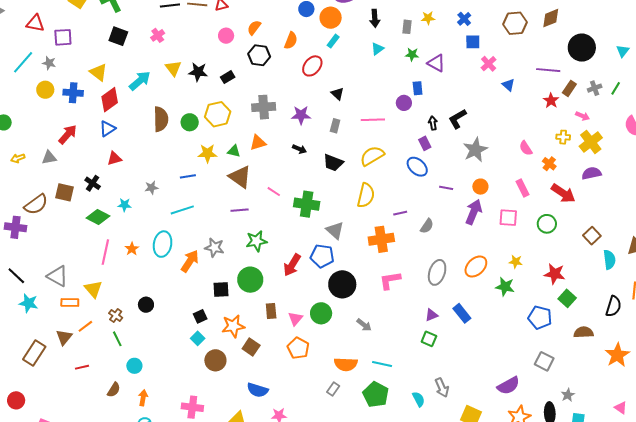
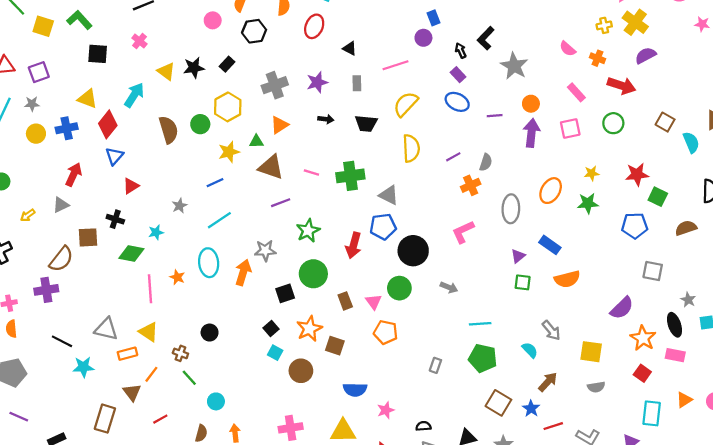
orange cross: (381, 239) -> (471, 185), moved, size x0.7
orange semicircle: (346, 364) -> (567, 279), moved

